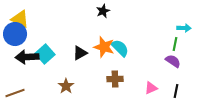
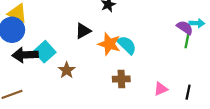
black triangle: (80, 53) -> (83, 31), moved
purple semicircle: (173, 61) -> (185, 28), moved
brown star: (66, 86) -> (67, 70), moved

